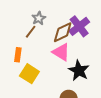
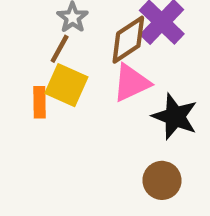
pink triangle: (61, 52) -> (131, 83), turned -48
yellow square: (29, 74) -> (66, 85), moved

